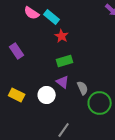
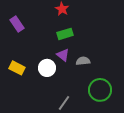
gray semicircle: (83, 88) -> (83, 61), turned -72
green circle: (100, 103) -> (100, 90), moved

